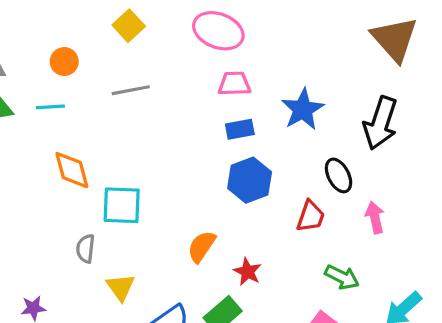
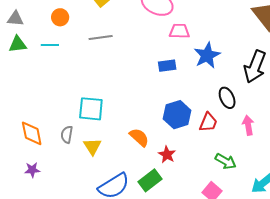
pink trapezoid: (234, 84) -> (179, 31), moved
orange diamond: (72, 170) -> (32, 133), moved
blue hexagon: (250, 180) -> (177, 115), moved
orange semicircle: (202, 246) -> (139, 137), turned 95
yellow triangle: (121, 287) -> (92, 146), moved

